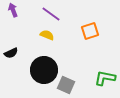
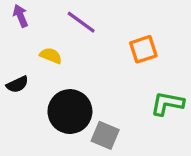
yellow semicircle: (47, 35) -> (51, 56), moved
green L-shape: (105, 78) -> (167, 104), moved

